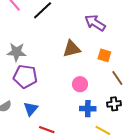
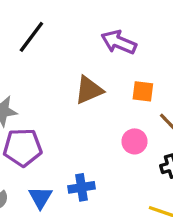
pink circle: (80, 84) -> (134, 141), moved
blue cross: (88, 109) -> (81, 187), moved

